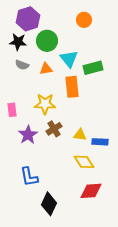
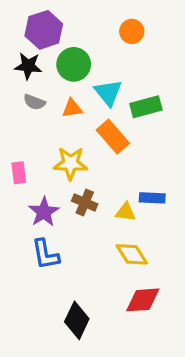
orange rectangle: (72, 87) -> (113, 137), turned -35
brown cross: (54, 129) -> (85, 203), turned -35
blue rectangle: (100, 142) -> (152, 198), moved
blue L-shape: (29, 177) -> (45, 254), moved

